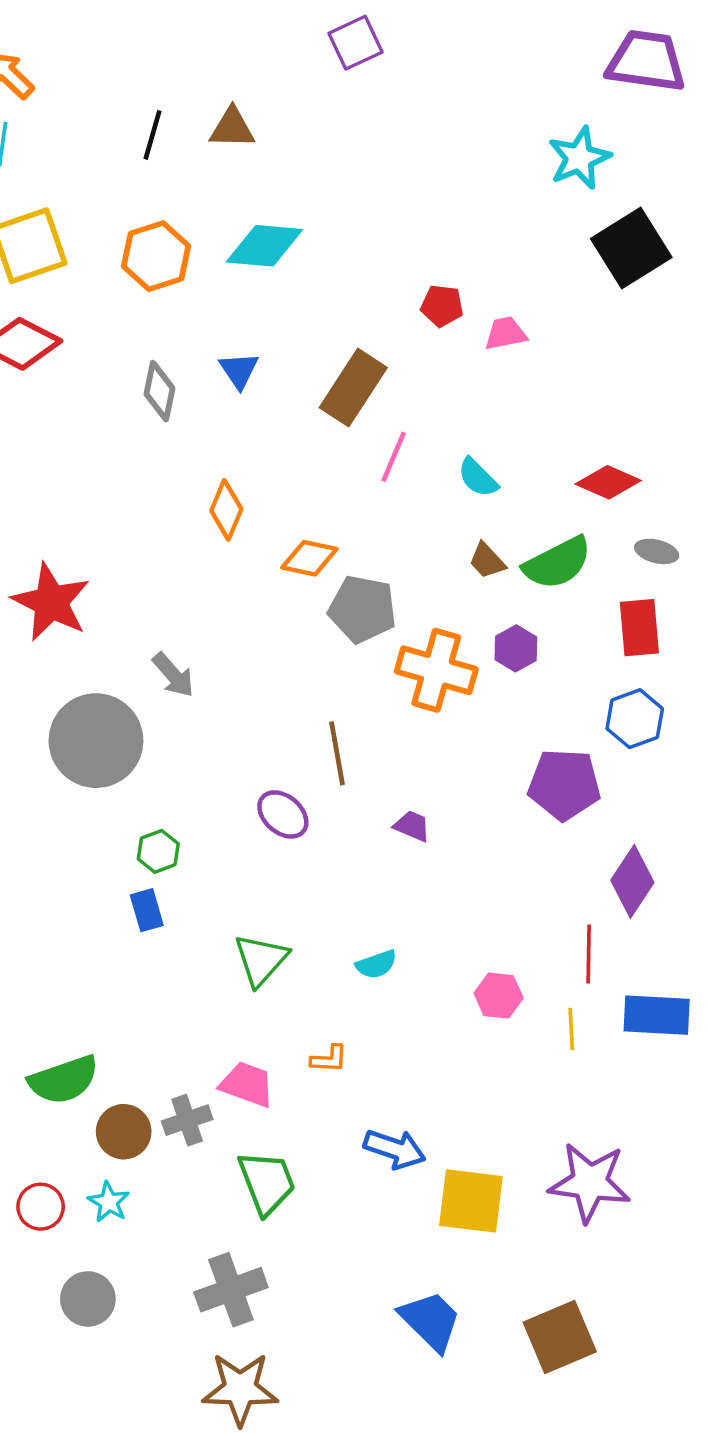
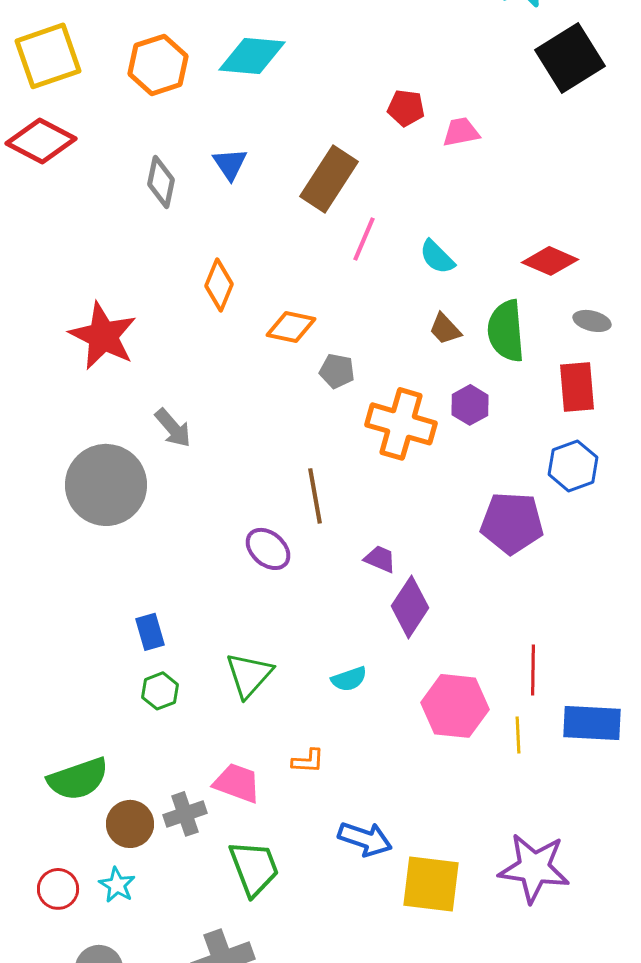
green semicircle: (557, 563) -> (506, 331), turned 112
red star: (51, 602) -> (103, 336), moved
gray pentagon: (362, 609) -> (337, 371), size x0.6
green hexagon: (158, 851) -> (160, 691), moved
purple diamond: (632, 881) -> (410, 607), moved
pink hexagon: (499, 996) -> (455, 706), size x1.6

